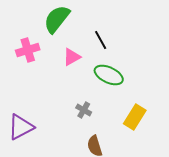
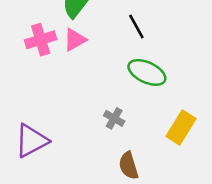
pink triangle: (72, 57) -> (75, 40), moved

